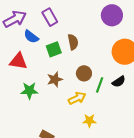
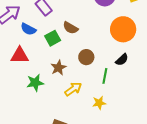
brown semicircle: (73, 42) -> (71, 28), turned 140
green line: (100, 85) -> (105, 76), moved
yellow arrow: (77, 98) -> (73, 89), moved

